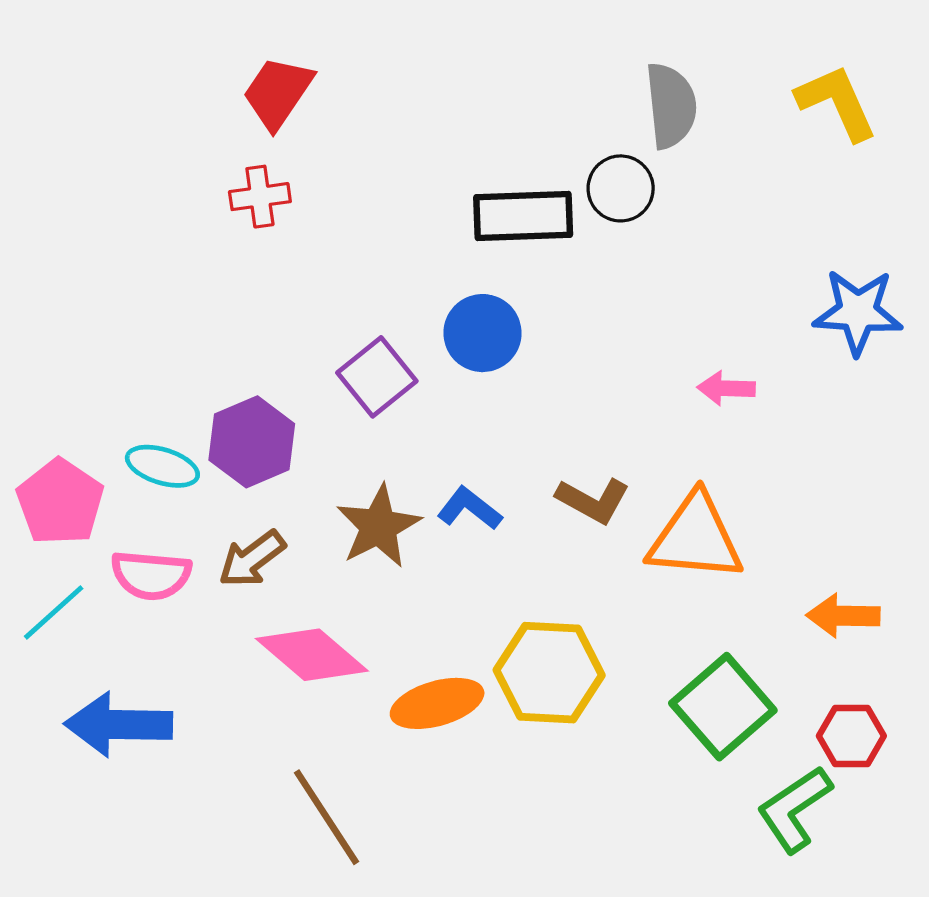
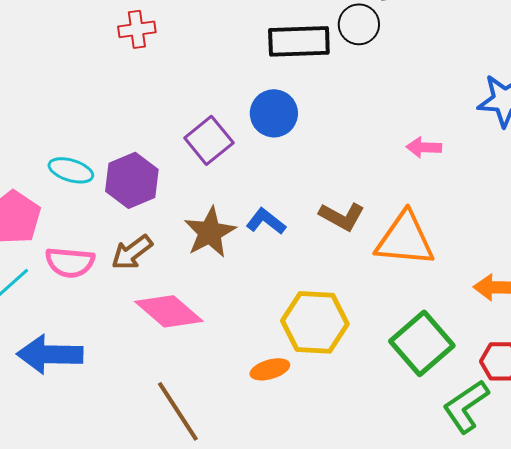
cyan ellipse: (162, 466) -> (71, 170), moved
orange ellipse: (437, 703) -> (270, 369), moved, size x0.7

